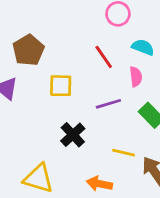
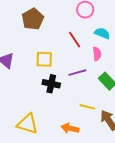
brown pentagon: (28, 50) -> (33, 19), moved
black cross: (73, 135) -> (51, 84), moved, turned -36

